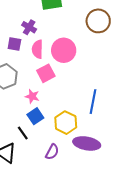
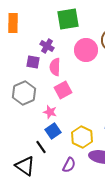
pink circle: (64, 50) -> (86, 50), moved

